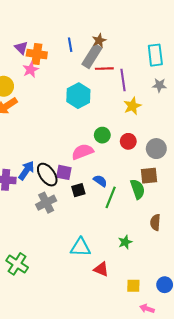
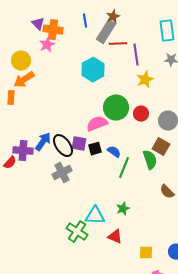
green circle: (102, 135) -> (116, 108), size x1.6
brown square: (149, 176) -> (161, 147), turned 36
black square: (78, 190) -> (95, 149), moved
brown semicircle: (155, 222) -> (167, 192), turned -49
green star: (125, 242) -> (123, 209), moved
green cross: (17, 264) -> (77, 232), moved

